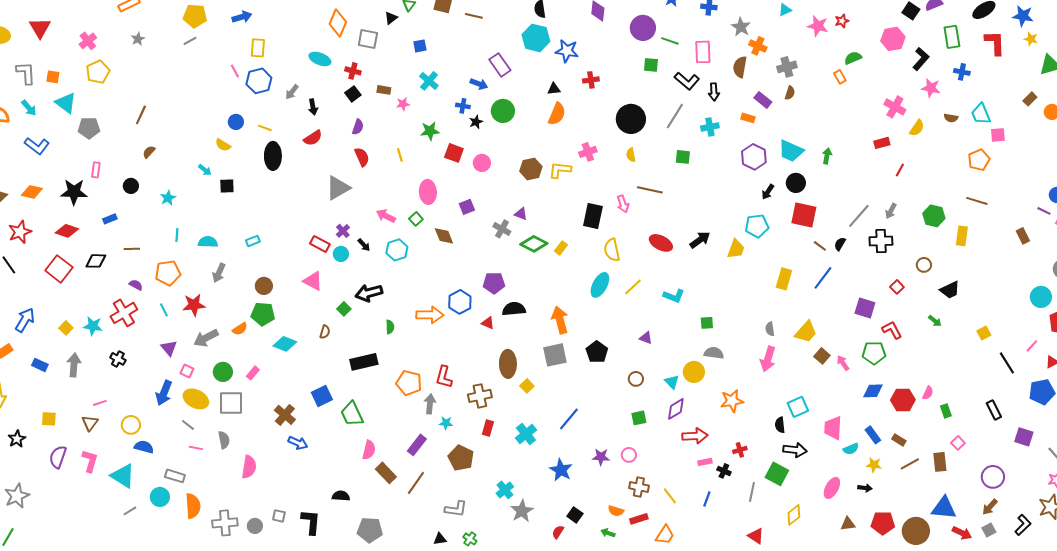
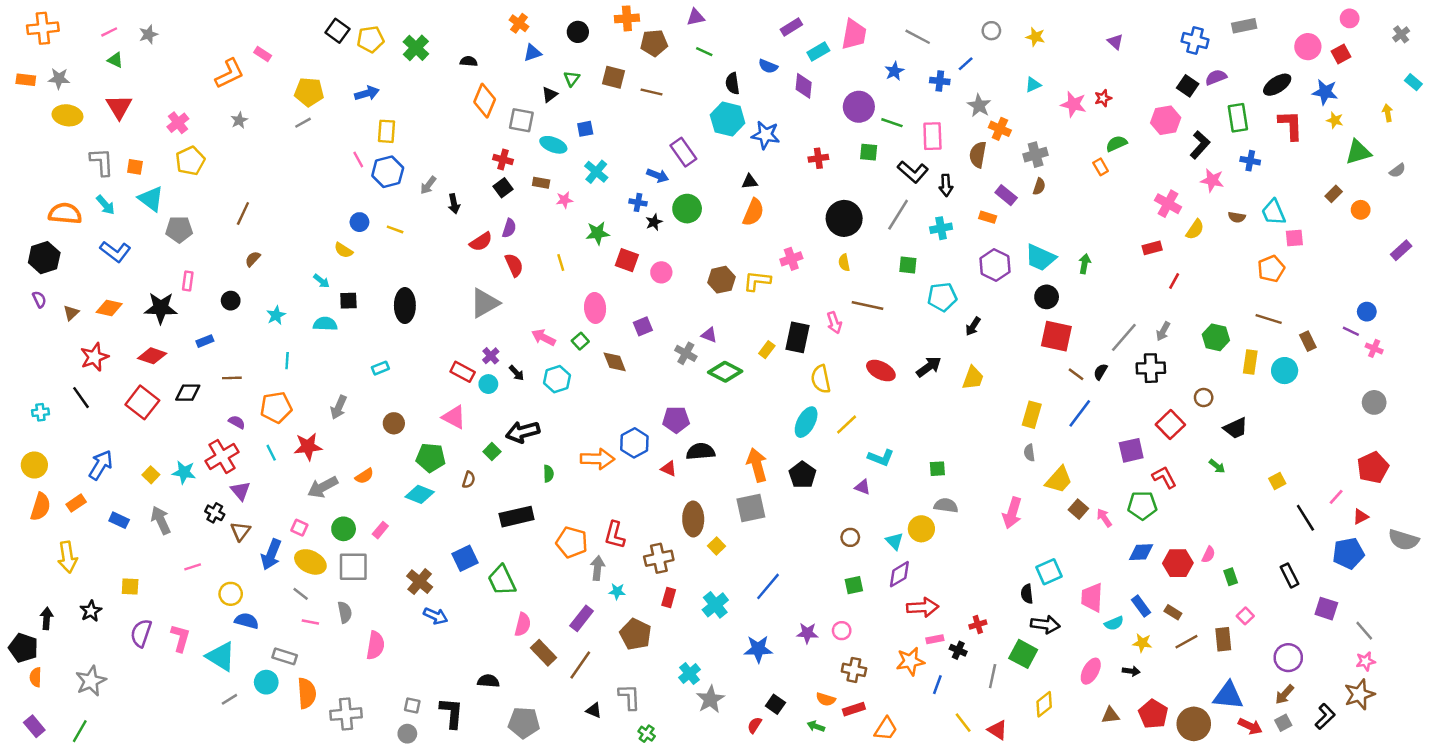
cyan ellipse: (320, 59) -> (553, 145), moved
red cross: (591, 80) -> (818, 158), moved
red semicircle: (313, 138) -> (481, 242), moved
black ellipse: (273, 156) -> (405, 306), moved
black arrow: (768, 192) -> (973, 326), moved
cyan pentagon: (757, 226) -> (942, 297), moved
brown rectangle: (1023, 236) -> (1308, 341), moved
cyan semicircle: (208, 242) -> (325, 324), moved
yellow rectangle: (561, 248) -> (767, 350), moved
red square: (897, 287) -> (1170, 425), size x1.6
cyan L-shape: (674, 296) -> (881, 458), moved
cyan circle: (1041, 297) -> (1285, 371), moved
purple square: (865, 308) -> (1131, 450), turned -30
green pentagon: (263, 314) -> (431, 458), moved
gray semicircle: (770, 329) -> (1029, 453), moved
purple triangle: (169, 348) -> (240, 491), moved
black pentagon: (597, 352) -> (802, 475), moved
gray arrow: (74, 365) -> (161, 520), turned -30
orange star: (732, 401) -> (910, 661), moved
brown triangle: (90, 423) -> (240, 531), moved
blue star: (561, 470) -> (758, 649), turned -30
yellow line: (670, 496) -> (963, 723), moved
gray L-shape: (456, 509) -> (629, 697), turned -100
red pentagon: (883, 523) -> (1153, 714), turned 30
gray circle: (255, 526) -> (407, 734), moved
black triangle: (440, 539) -> (594, 710), moved, turned 32

